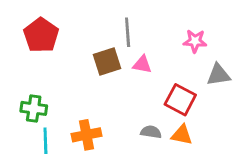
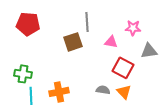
red pentagon: (41, 35) -> (28, 24), turned -30
pink triangle: (142, 64) -> (111, 42), moved
orange triangle: (182, 135) -> (124, 92), turned 35

